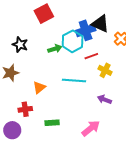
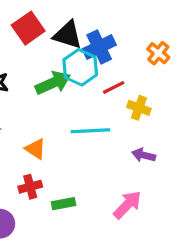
black triangle: (100, 24) -> (68, 35), moved
green arrow: (55, 49) -> (53, 83), size x1.5
orange triangle: (39, 87) -> (35, 149), turned -40
red cross: (25, 109) -> (30, 187), moved

